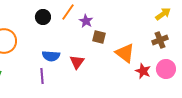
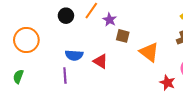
red triangle: (77, 62) -> (100, 61), turned -35
red star: (143, 71) -> (167, 83), moved

